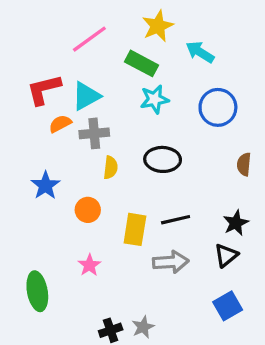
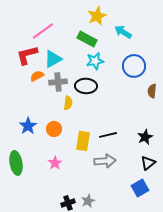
pink line: (89, 39) -> (43, 31), moved
black ellipse: (163, 159) -> (86, 86), moved
brown semicircle: (244, 164) -> (152, 91), moved
blue star: (45, 185) -> (28, 126), moved
black triangle: (226, 255) -> (148, 163), moved
green ellipse: (37, 291) -> (16, 163), moved

